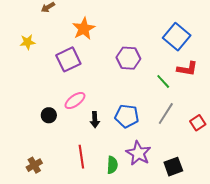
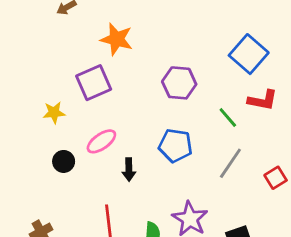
orange star: (84, 29) -> (117, 39), turned -30
yellow star: (28, 42) -> (54, 113), moved
blue pentagon: (127, 116) -> (175, 146), moved

